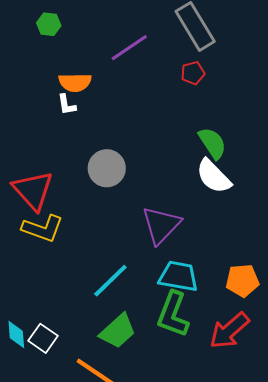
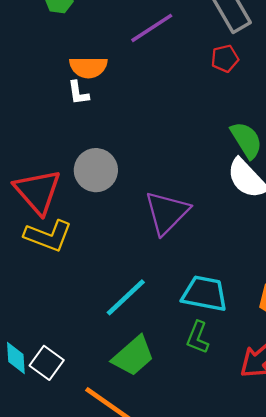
gray circle: (107, 168) -> (96, 170), moved
purple triangle: (161, 225) -> (167, 213), moved
green L-shape: (173, 314) -> (198, 337), size x0.6

